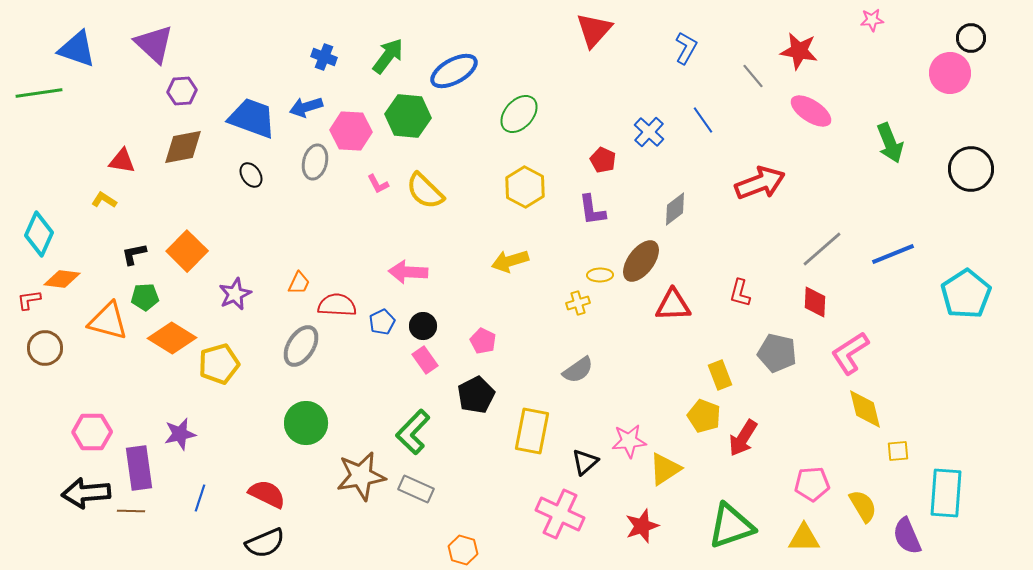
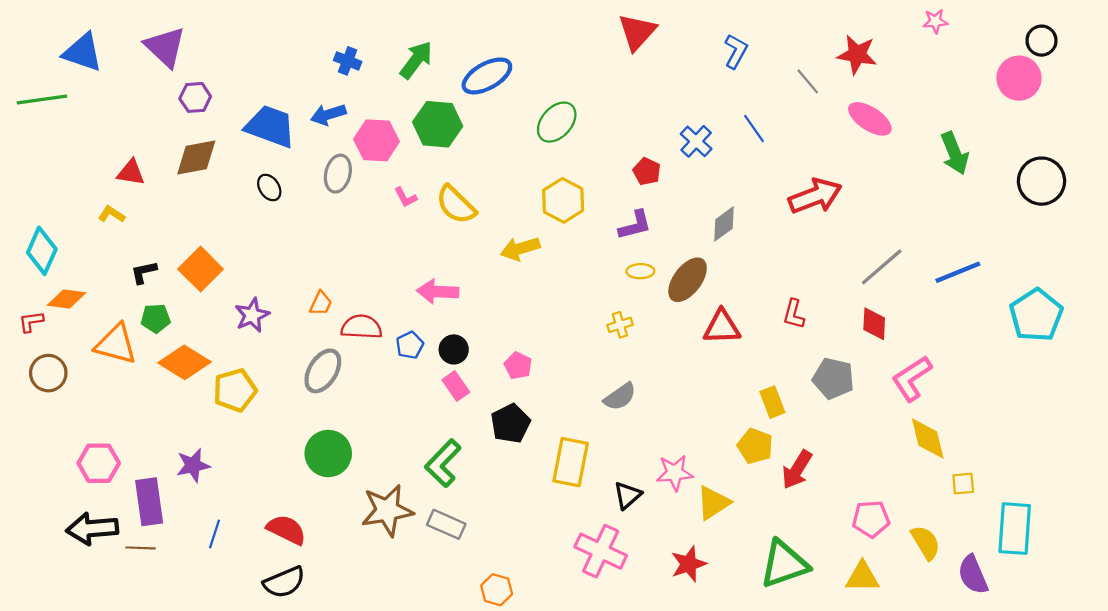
purple L-shape: (592, 210) -> (635, 225), turned -96
yellow arrow: (510, 261) -> (520, 249), moved
yellow ellipse: (600, 275) -> (640, 271), moved

